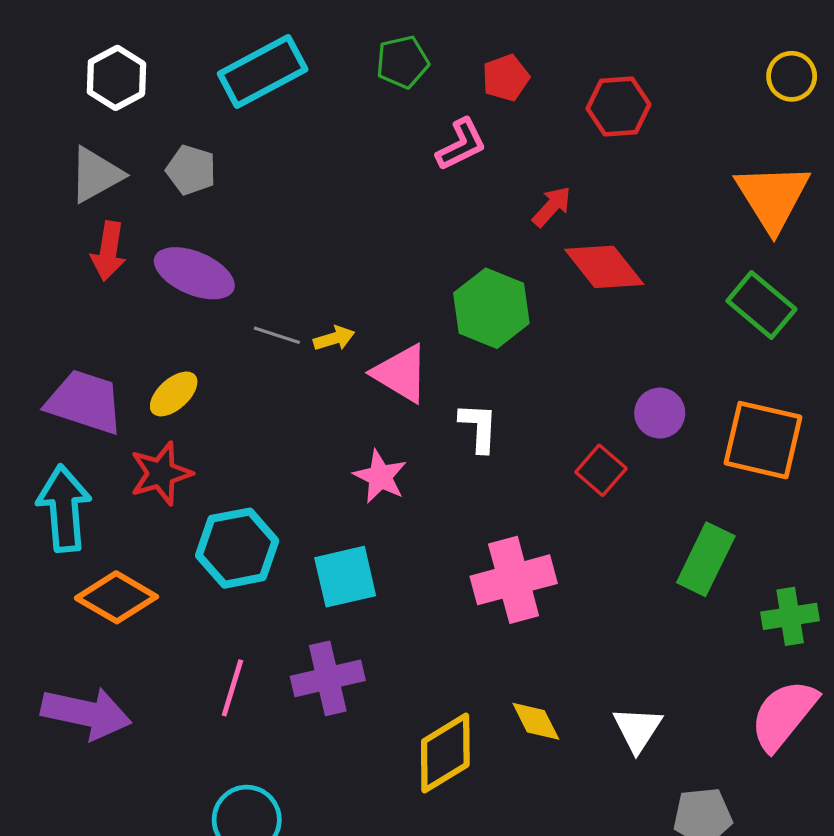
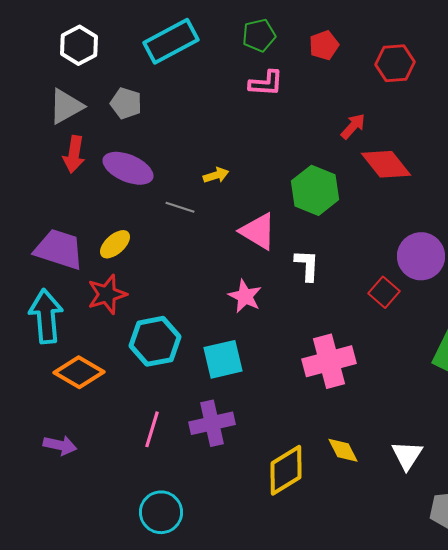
pink L-shape: (461, 145) -> (266, 83), moved, turned 30
yellow arrow: (334, 338) -> (216, 175), moved
purple circle: (660, 413) -> (421, 256), size x1.5
purple arrow: (86, 713) -> (60, 445), size x0.6

